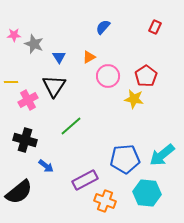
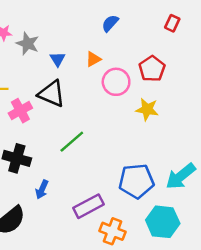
red pentagon: (146, 76) -> (152, 69), moved
black triangle: (54, 86) -> (51, 94), turned -40
blue arrow: (46, 166) -> (42, 189), turned 77

